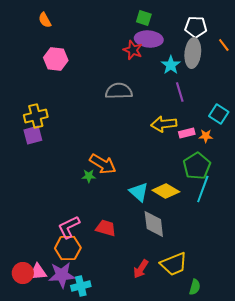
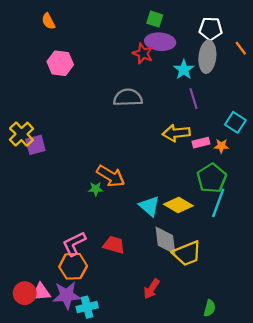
yellow cross: (36, 116) -> (21, 134), moved, turned -30
yellow trapezoid: (174, 264) -> (187, 253), moved

